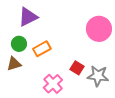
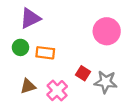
orange rectangle: (42, 49) -> (45, 53), turned 36
brown triangle: (14, 64) -> (28, 86), moved

